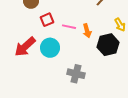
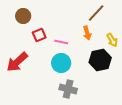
orange arrow: (87, 31) -> (87, 33), moved
cyan circle: (50, 48) -> (61, 63), moved

